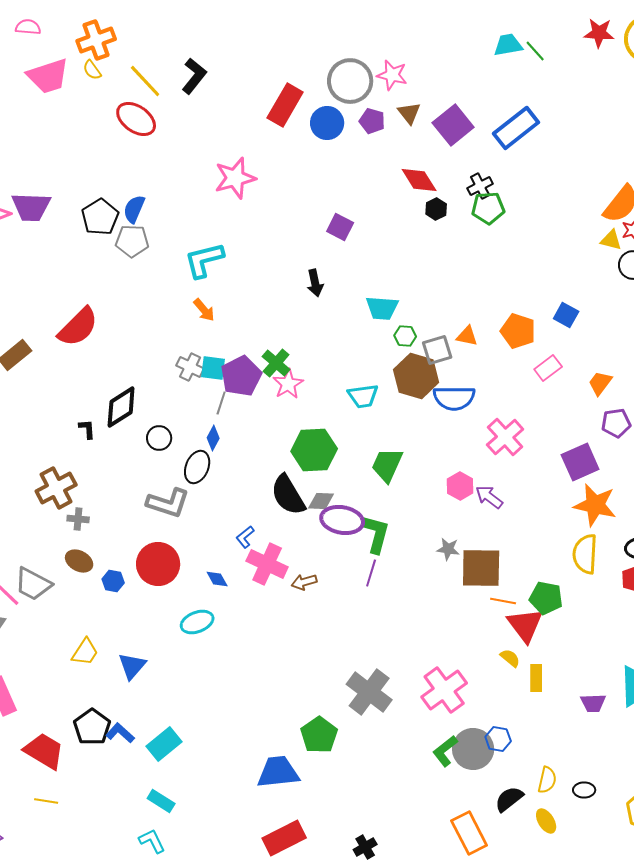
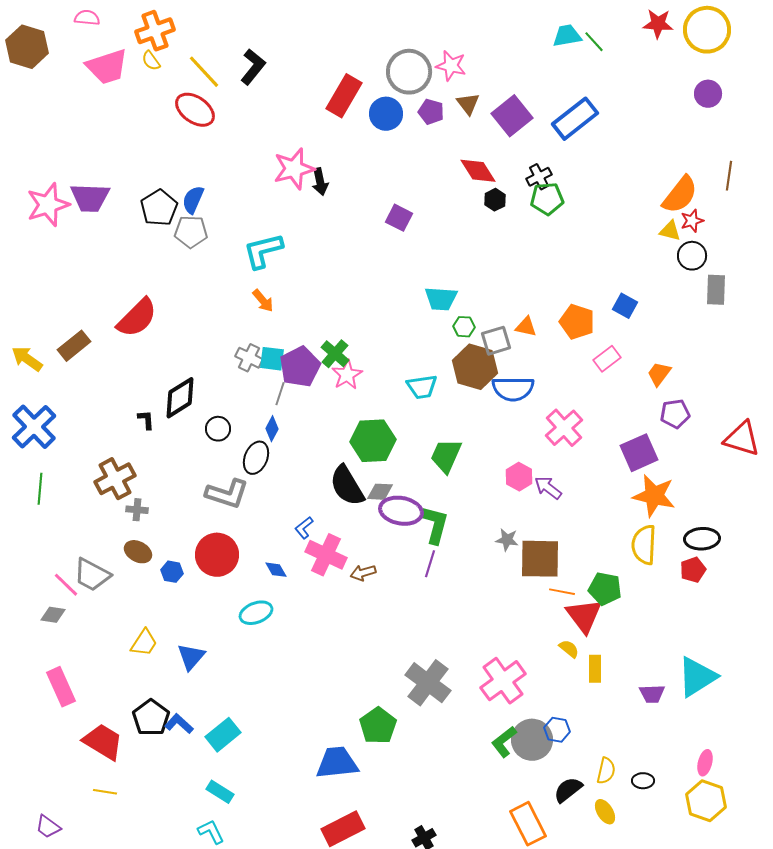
black arrow: (315, 283) -> (320, 182), moved

